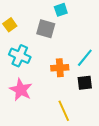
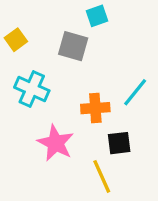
black square: (85, 83) -> (119, 143), moved
pink star: (21, 90) -> (56, 143), moved

